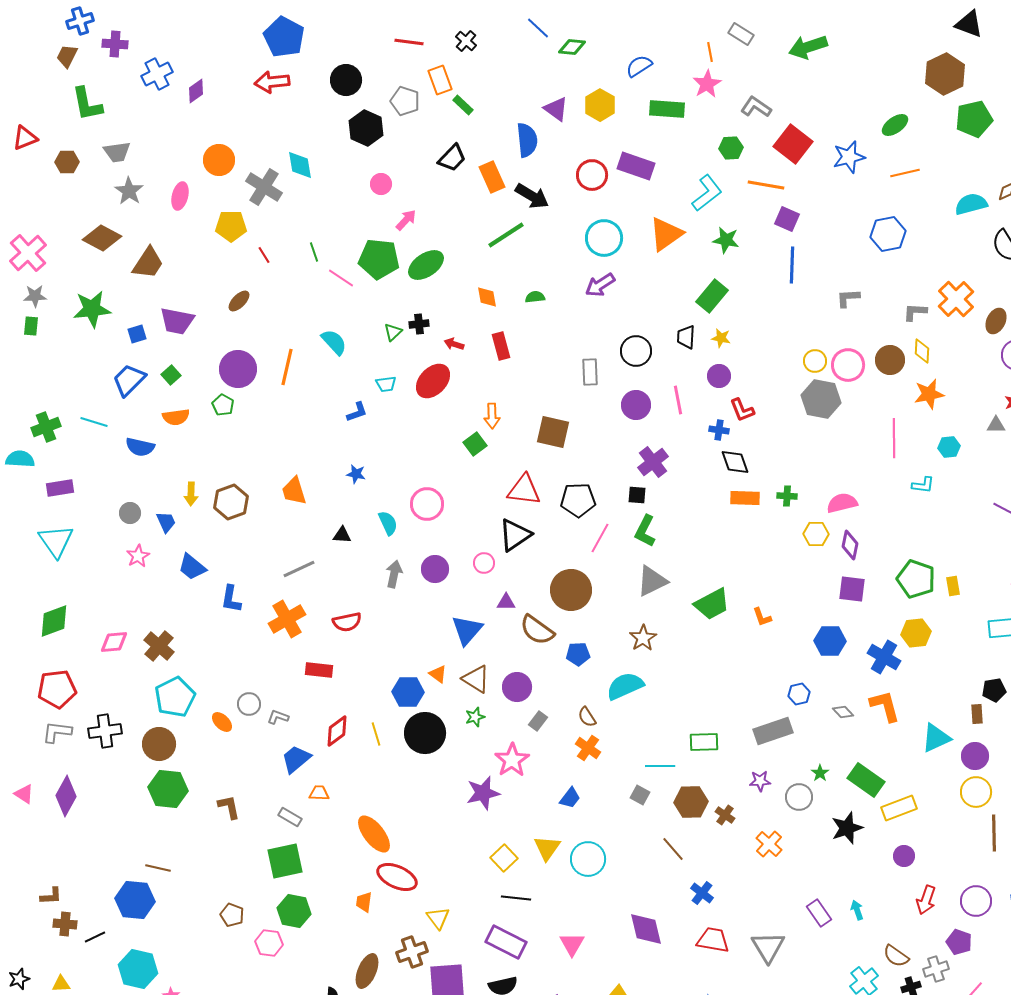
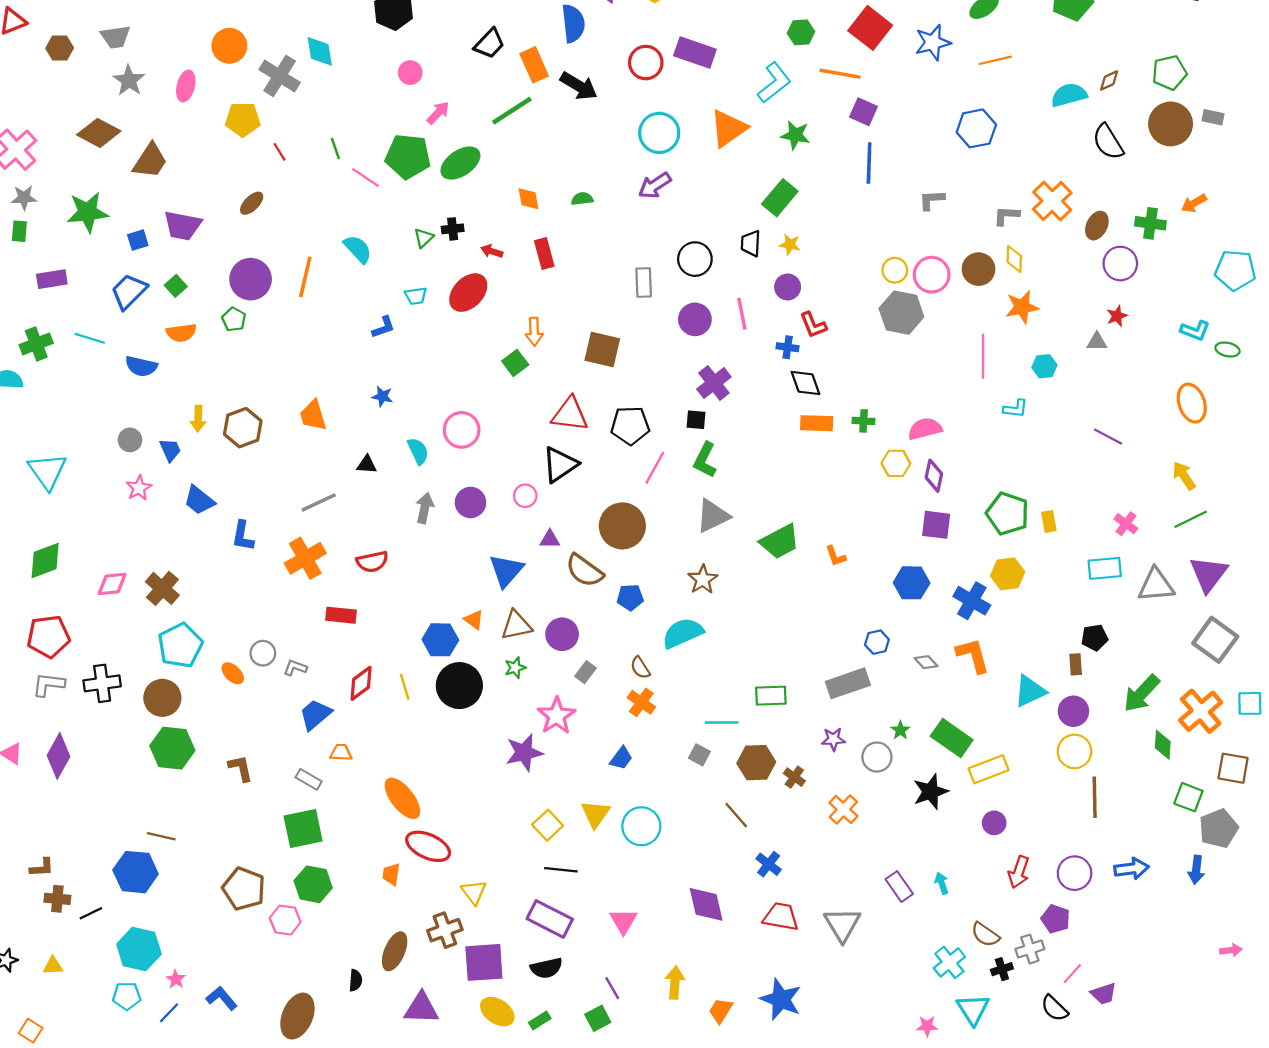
green line: (506, 235) -> (512, 111), moved
purple rectangle: (60, 488) -> (52, 279), moved
brown triangle: (476, 679) -> (516, 625), turned -44
brown pentagon: (232, 915) -> (244, 889), size x1.6

